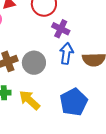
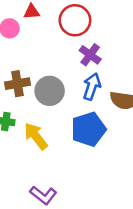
blue pentagon: (74, 102) -> (88, 129), moved

